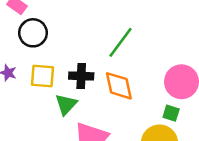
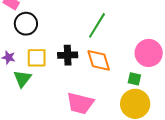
green triangle: (66, 104) -> (22, 79), moved
green square: (171, 113) -> (134, 79), moved

